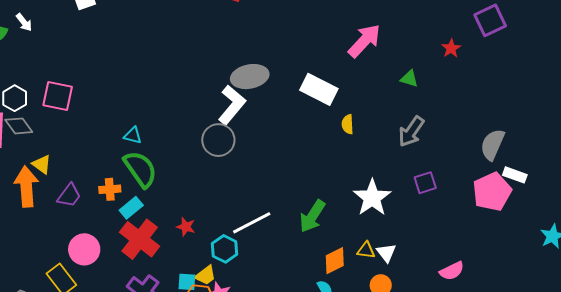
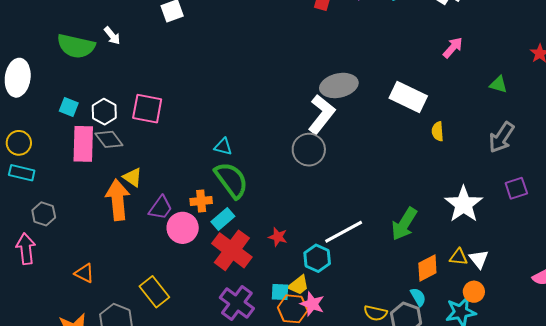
pink arrow: (364, 41) -> (453, 48), size x0.6
pink circle: (84, 249) -> (183, 228), moved

